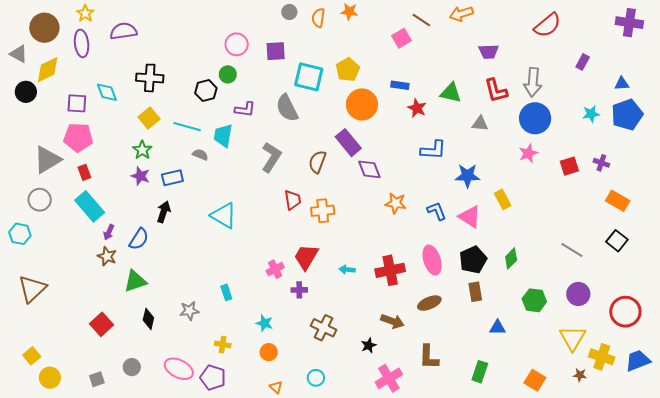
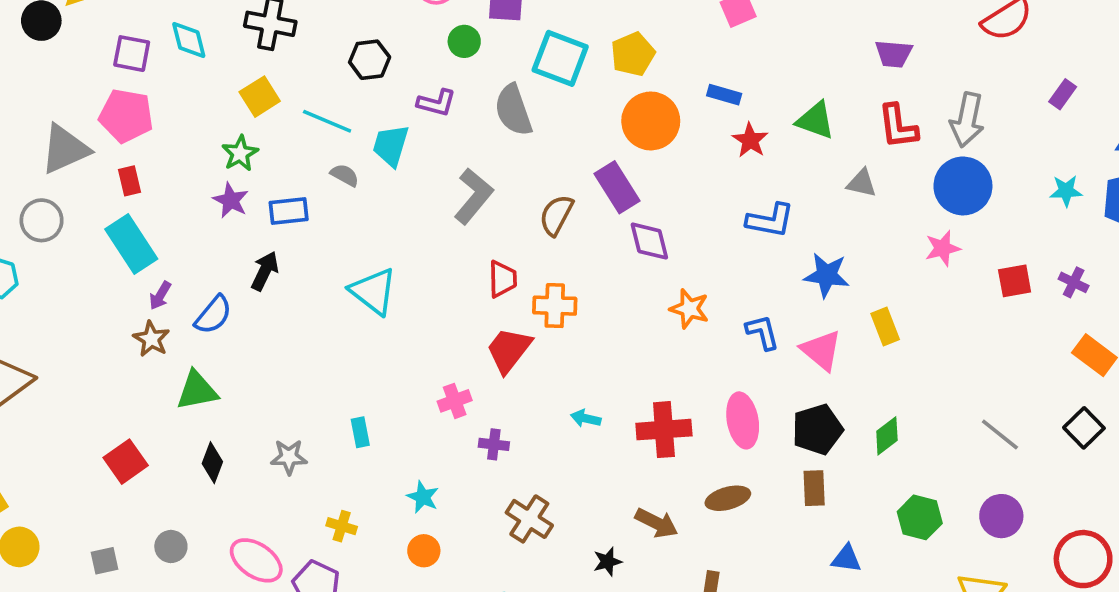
green circle: (228, 74) -> (464, 41), moved
red trapezoid: (306, 257) -> (509, 350), moved

